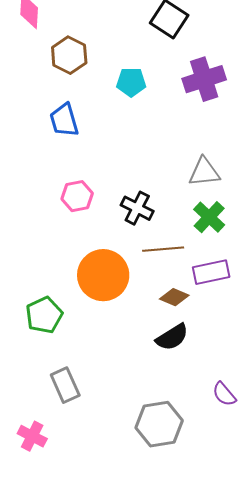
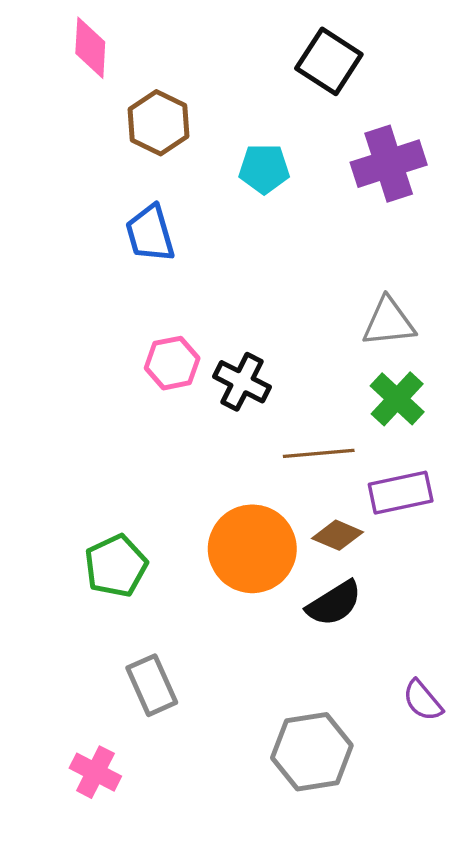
black cross: (137, 208) -> (242, 382), moved
orange circle: (103, 275) -> (252, 549), moved

